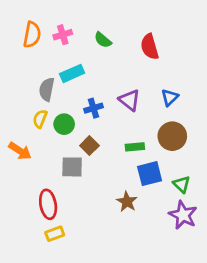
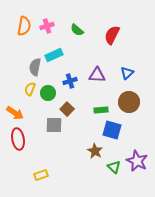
red semicircle: (150, 47) -> (112, 35), turned 42
purple triangle: (130, 100) -> (97, 75), turned -36
blue square: (150, 174) -> (112, 130), turned 30
green triangle: (182, 184) -> (114, 167), moved
red ellipse: (48, 204) -> (18, 139), moved

